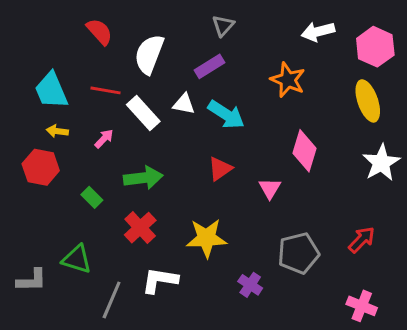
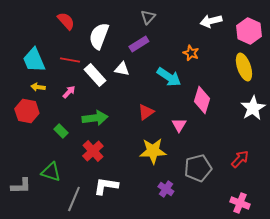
orange star: (288, 80) -> (191, 53), size x0.7
cyan arrow: (226, 115) -> (169, 77), moved
yellow star: (206, 238) -> (153, 151), moved

